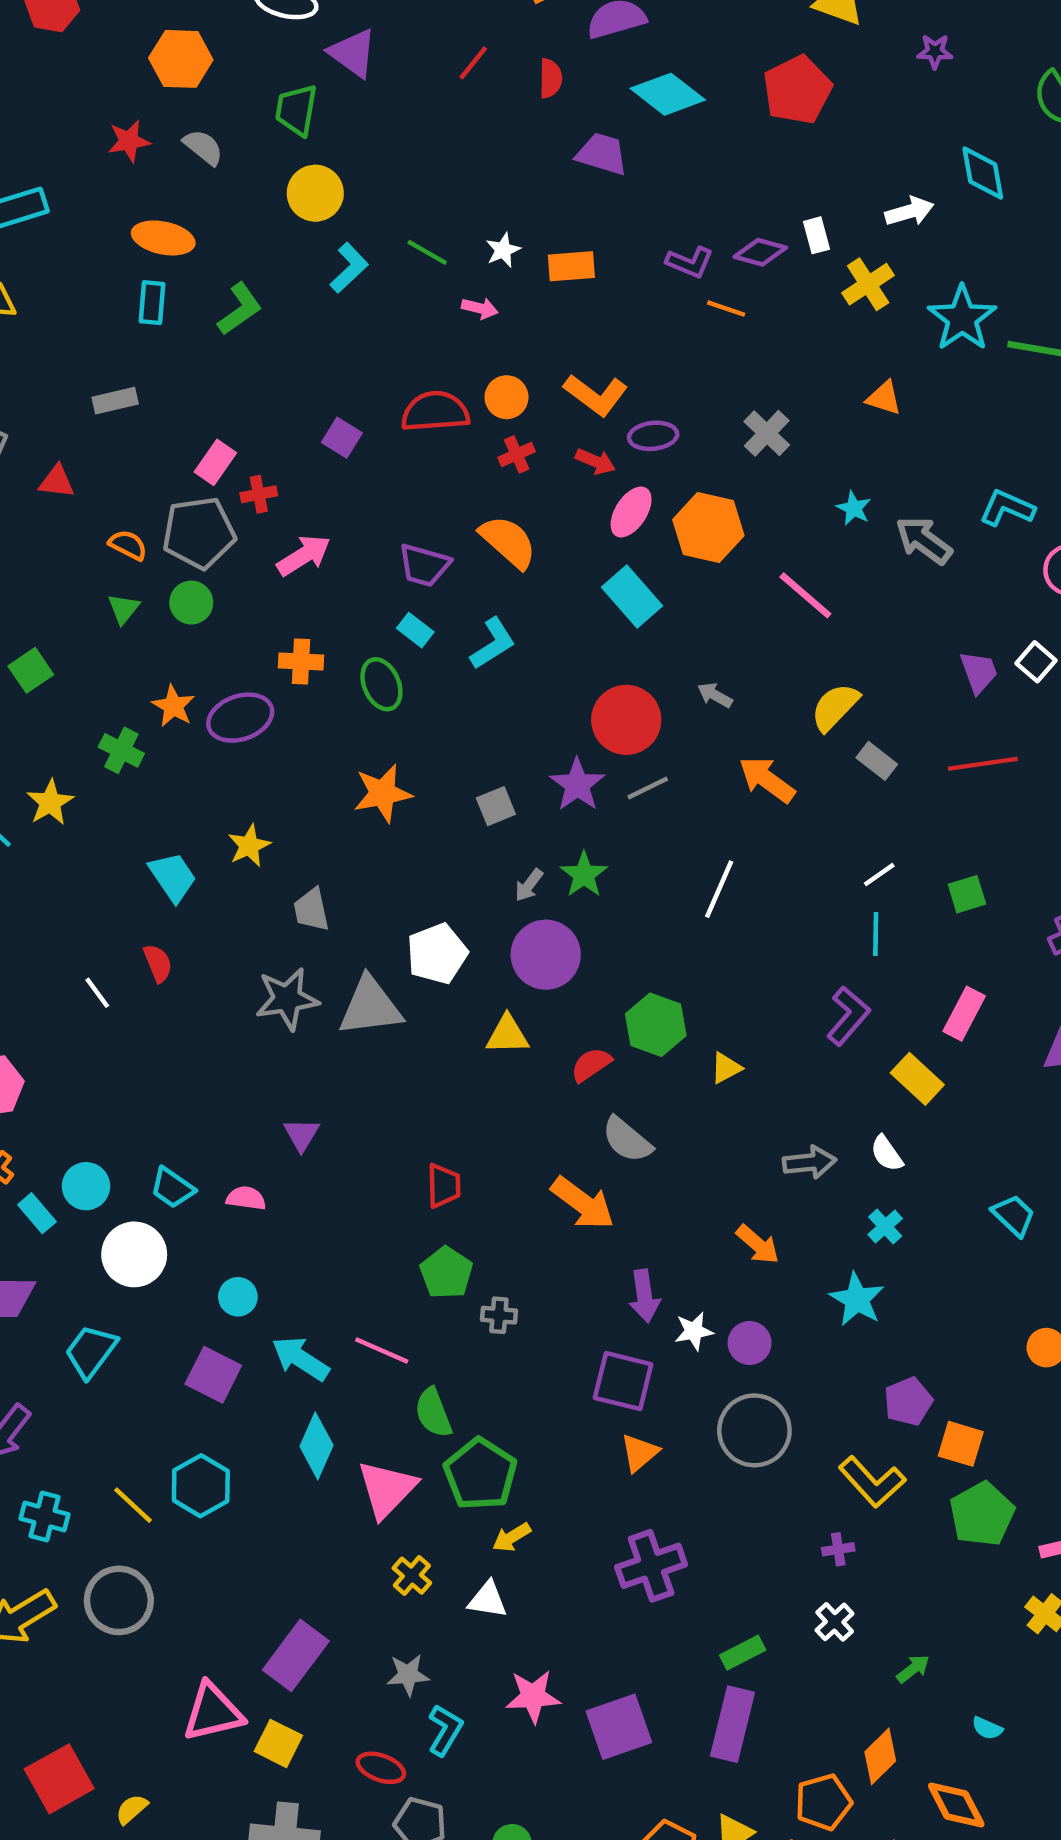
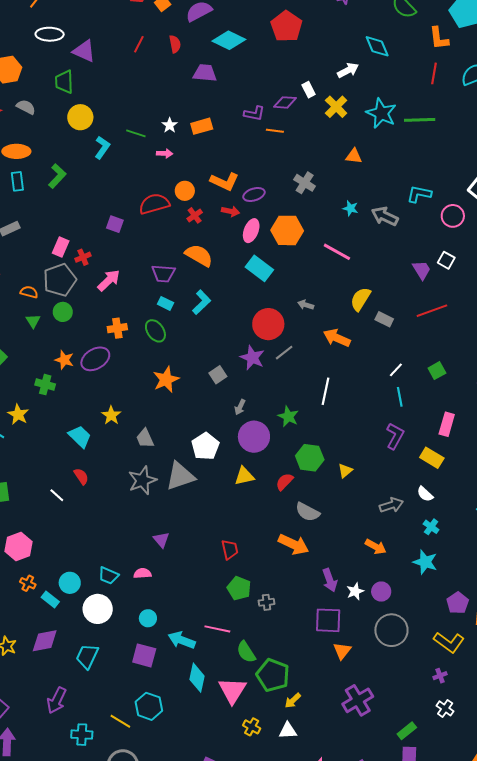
green star: (584, 875) -> (288, 416), moved

